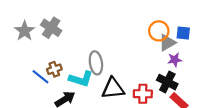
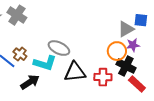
orange circle: (159, 31) -> (117, 51), moved
gray ellipse: (96, 63) -> (59, 48), turned -55
brown cross: (54, 69) -> (20, 54), turned -32

